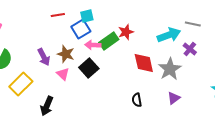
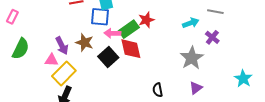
blue square: (81, 29) -> (100, 17), turned 36
cyan arrow: (169, 35) -> (191, 23), size x0.7
red diamond: (144, 63) -> (131, 49), moved
pink triangle: (63, 74) -> (52, 60), moved, turned -40
yellow rectangle: (21, 84) -> (64, 73), moved

